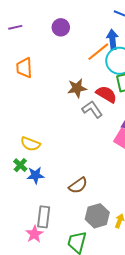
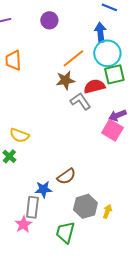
orange line: (98, 52) -> (73, 58), moved
red semicircle: (106, 94) -> (94, 86), turned -45
blue star: (35, 175) -> (43, 189), moved

